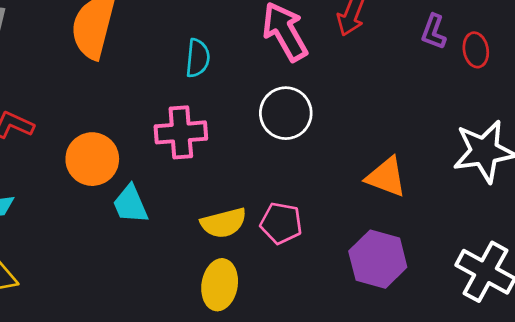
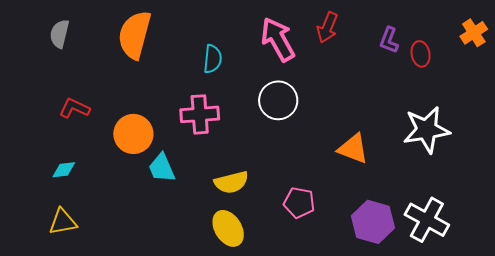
pink pentagon: (281, 223) -> (299, 203), moved
purple hexagon: (378, 259) -> (373, 222), moved
yellow ellipse: (220, 285) -> (228, 228), turned -42

